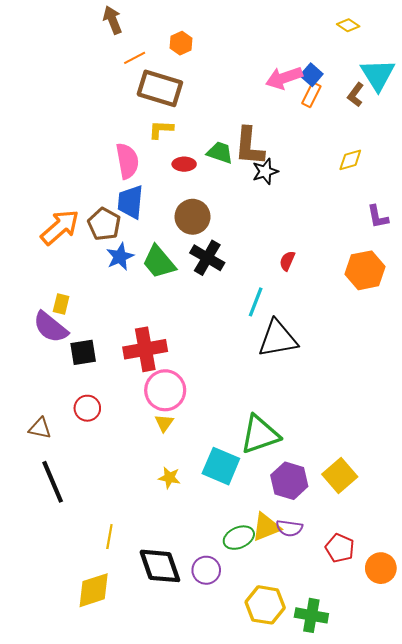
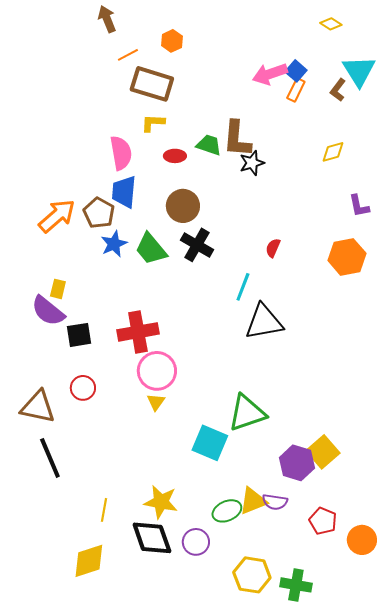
brown triangle: (40, 428) -> (38, 407), size x1.6
yellow star: (169, 478) -> (161, 502), moved, size x1.6
purple hexagon: (289, 481) -> (297, 463), moved

